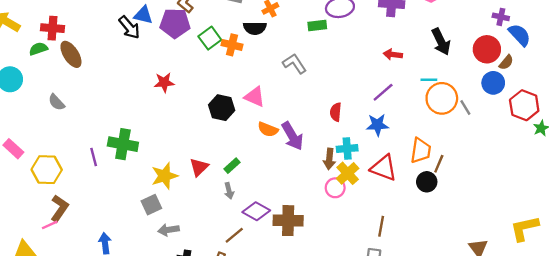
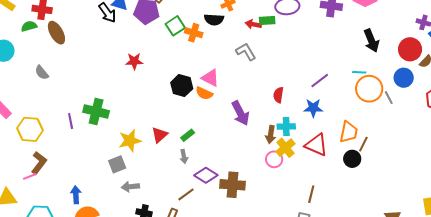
red arrow: (393, 54) -> (253, 24), moved
blue circle: (493, 83) -> (404, 78), moved
orange semicircle: (268, 129) -> (204, 93), moved

